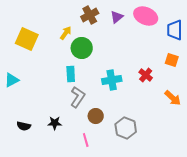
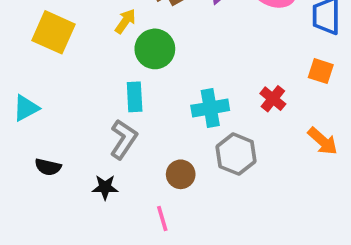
gray L-shape: (78, 97) -> (124, 139), moved
black semicircle: (24, 126) -> (48, 167), moved
gray hexagon: (126, 128) -> (236, 154), moved

